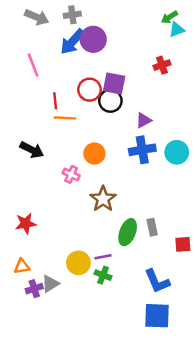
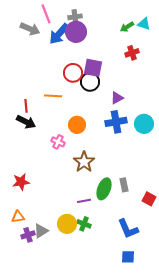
gray cross: (72, 15) -> (75, 17), moved
gray arrow: (37, 17) -> (30, 29), moved
green arrow: (169, 17) -> (127, 27), moved
cyan triangle: (177, 29) -> (144, 24), turned 40
pink line: (33, 65) -> (46, 14), moved
red line: (55, 101) -> (26, 106), moved
red square: (183, 244) -> (149, 199), turned 32
purple line: (103, 257) -> (84, 201), moved
yellow circle: (78, 263) -> (67, 224), moved
blue square: (157, 316) -> (128, 257), size x0.6

